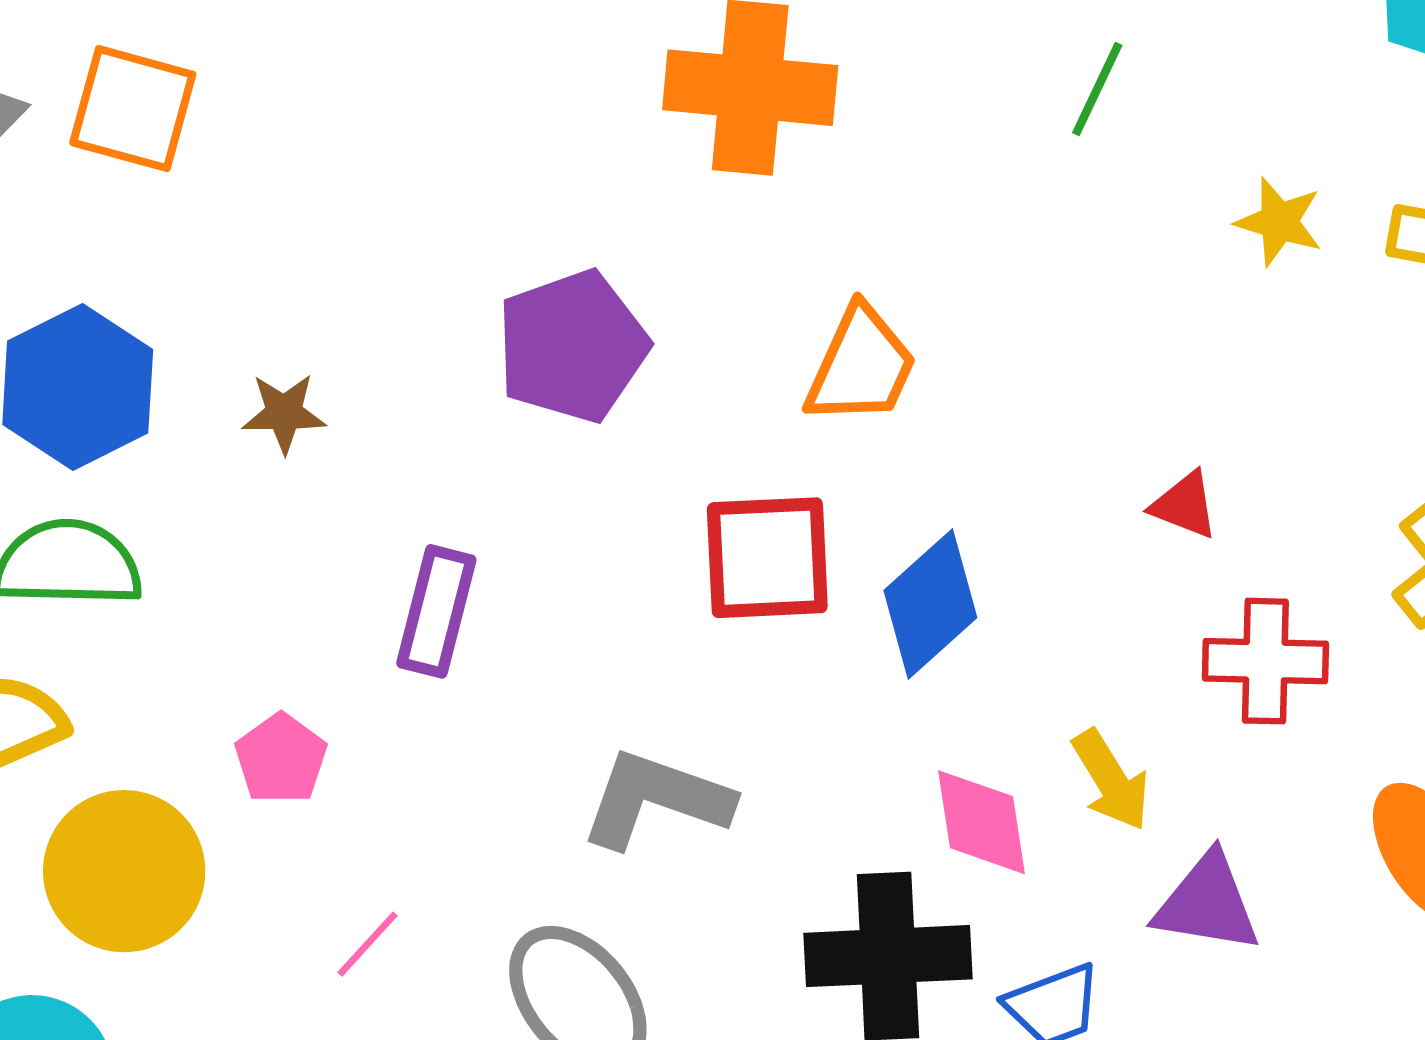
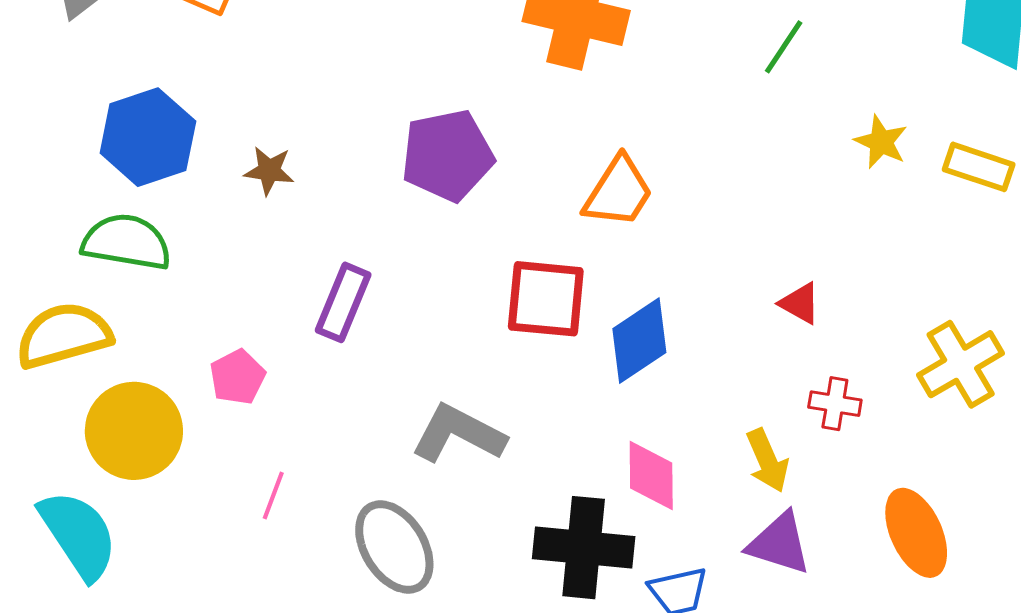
red cross: (1265, 661) -> (835, 404), size x0.7
yellow arrow: (1111, 780) -> (767, 461), moved
pink line: (367, 944) -> (273, 495), turned -30

